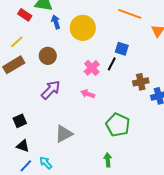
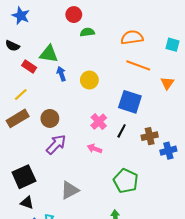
yellow circle: (83, 28) -> (89, 80), size x0.7
blue square: (122, 49) -> (130, 102), size x1.6
brown circle: (48, 56) -> (50, 118), moved
black line: (112, 64) -> (122, 131), moved
black square: (20, 121) -> (24, 177), size x1.6

